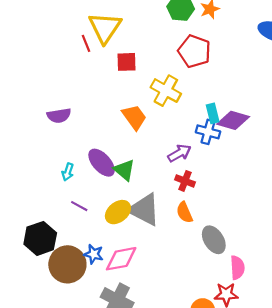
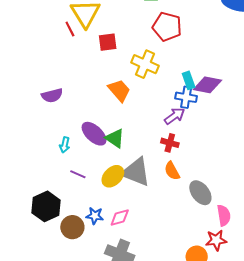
purple arrow: (179, 153) -> (175, 116), moved
pink diamond: (121, 259) -> (120, 217), size x0.7
brown circle: (67, 264) -> (72, 227), size x0.7

